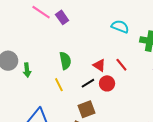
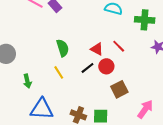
green arrow: (27, 70) -> (27, 81), moved
brown square: (87, 109) -> (119, 89), moved

